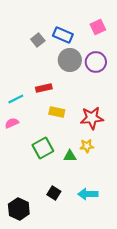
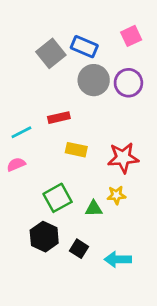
gray square: (38, 40) -> (51, 53), size x1.5
black square: (54, 193) -> (79, 249), moved
black hexagon: (19, 209) -> (44, 237), moved

